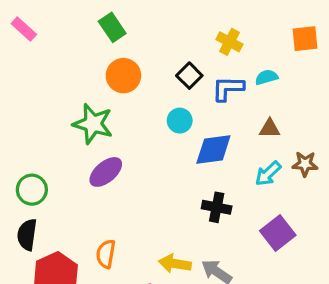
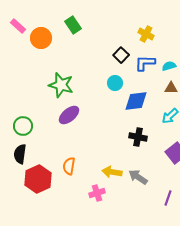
orange circle: (123, 76) -> (41, 38), moved
cyan semicircle: (266, 77) -> (169, 66), moved

